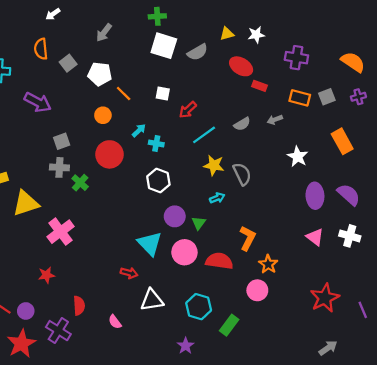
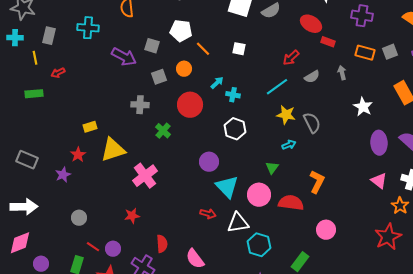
gray square: (68, 63) -> (152, 46), moved, turned -35
red arrow: (188, 110) -> (291, 58), moved
gray arrow: (275, 120) -> (342, 73), turned 96
gray square: (62, 141) -> (159, 77), moved
gray cross: (59, 167) -> (140, 105), moved
purple circle: (175, 216) -> (209, 162), moved
orange star: (268, 264) -> (400, 206), moved
white triangle: (152, 300) -> (238, 223), moved
cyan hexagon: (199, 307) -> (259, 245), moved
pink semicircle: (115, 322) -> (195, 259), size x1.5

